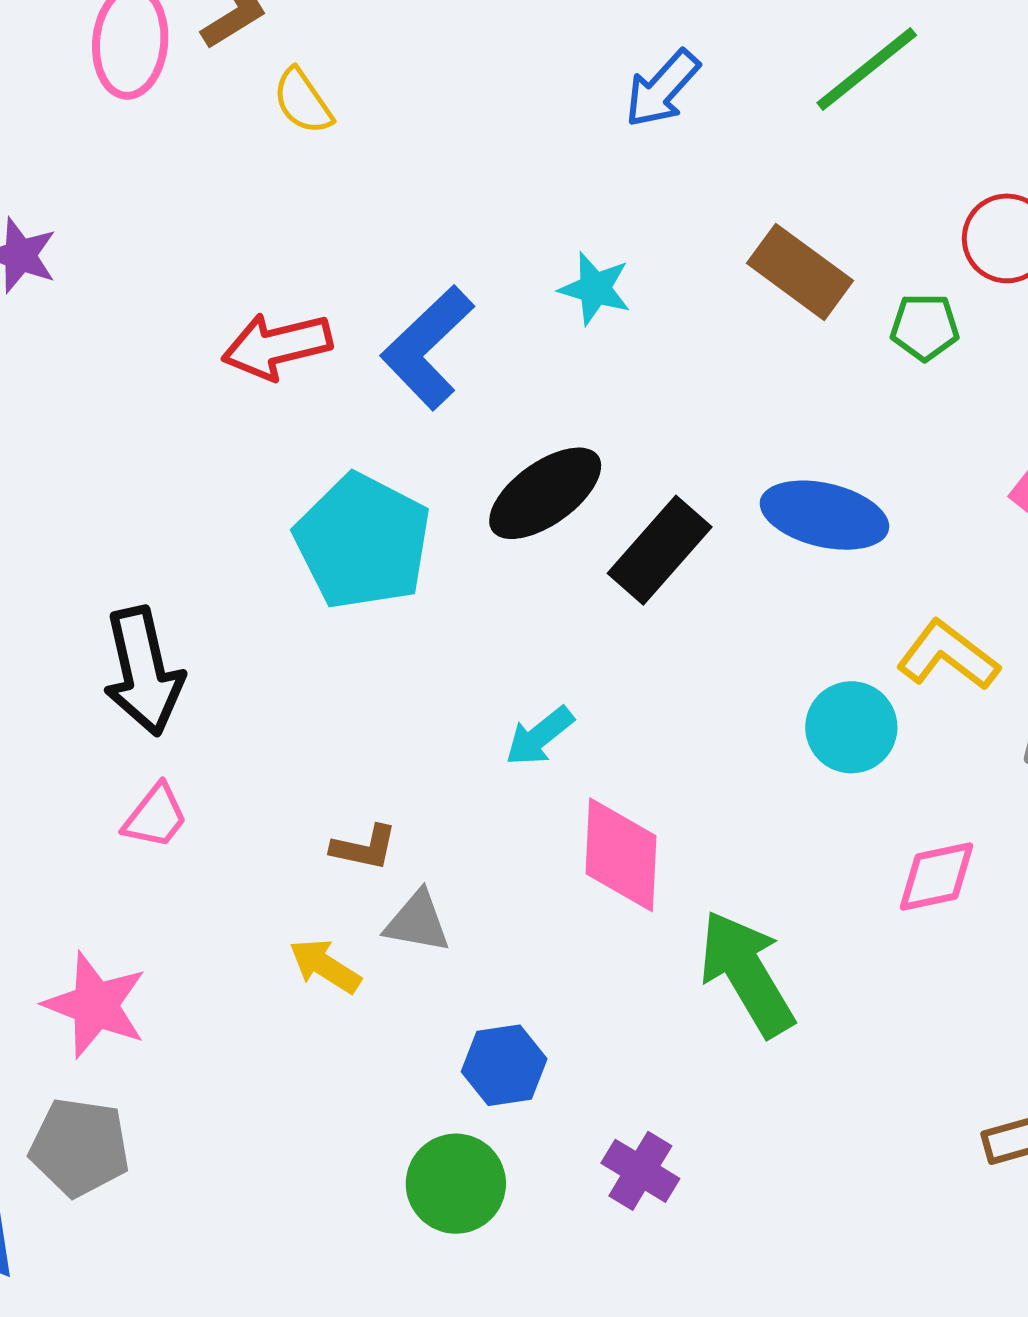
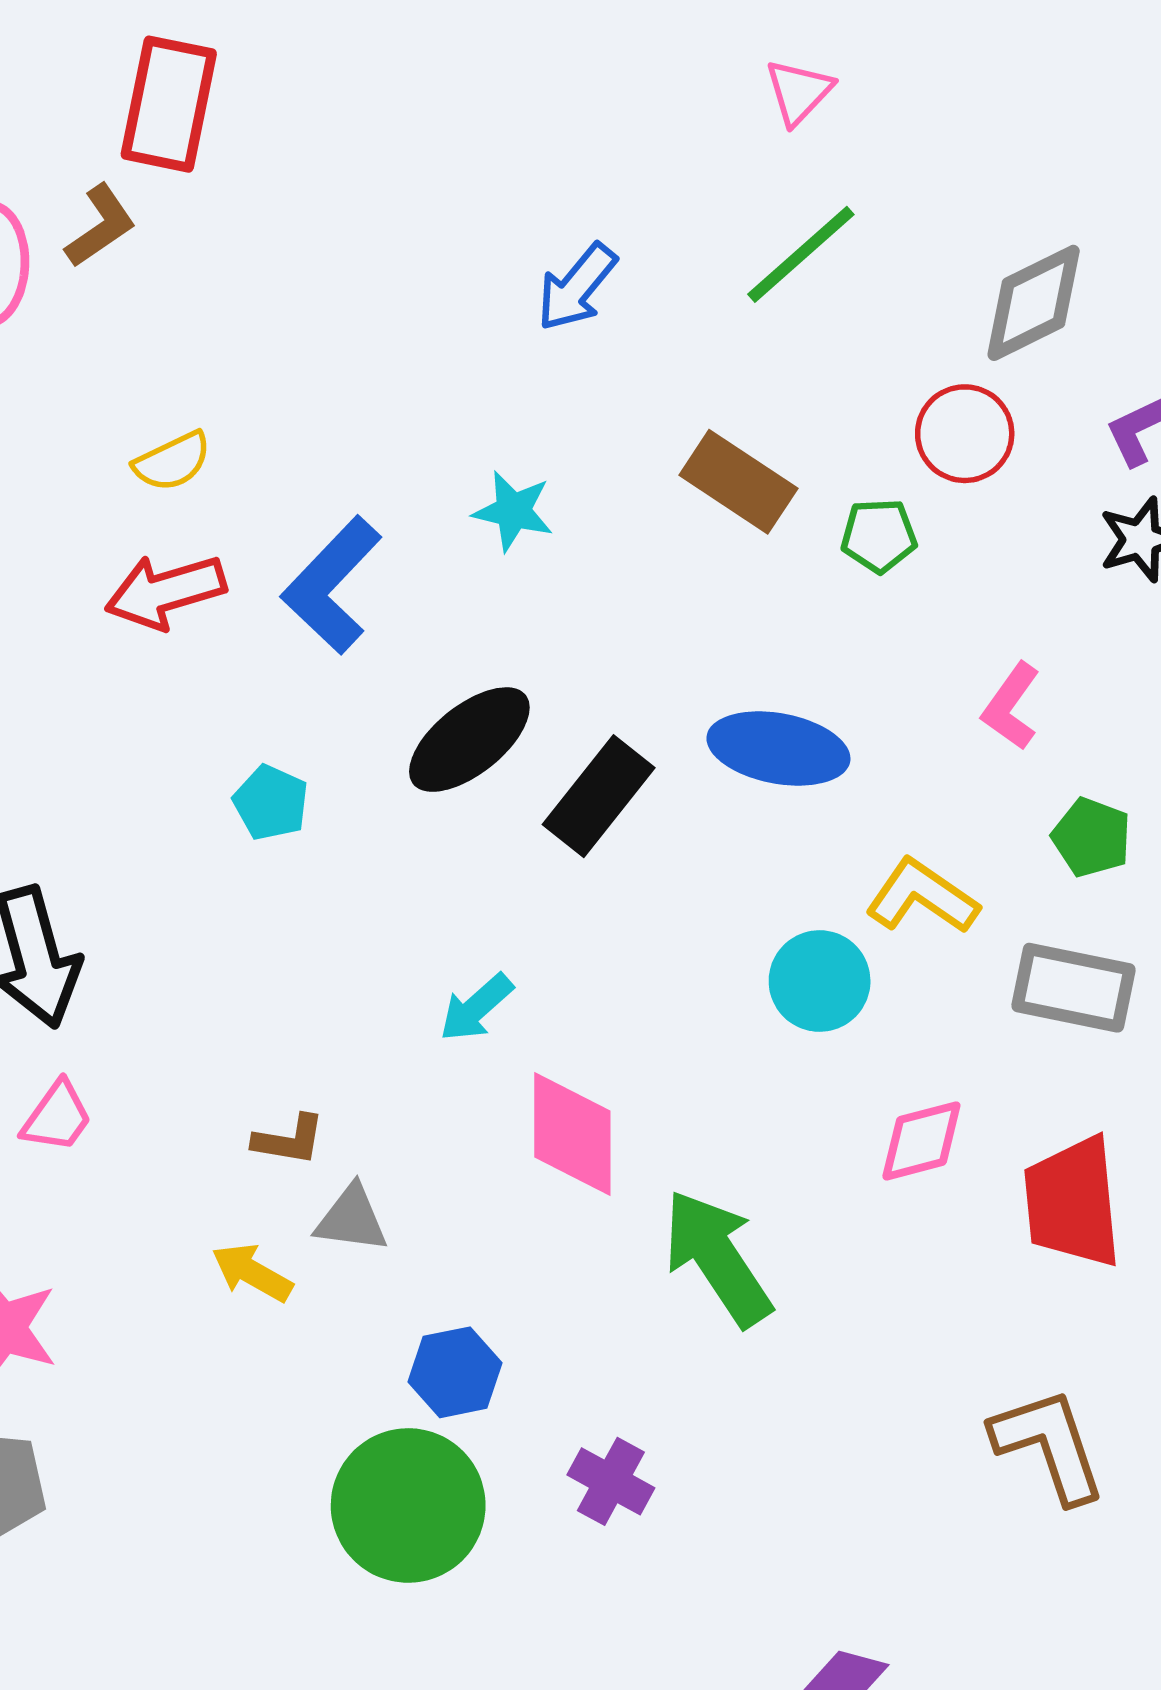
yellow semicircle: (303, 101) -> (172, 461), moved, turned -78
cyan pentagon: (363, 542) -> (271, 803), size x0.5
green circle: (456, 1184) -> (408, 1505), size x1.4

